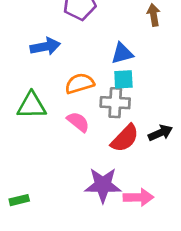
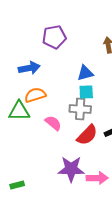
orange semicircle: (80, 83) -> (35, 95), moved
green rectangle: (19, 200) -> (17, 185), moved

